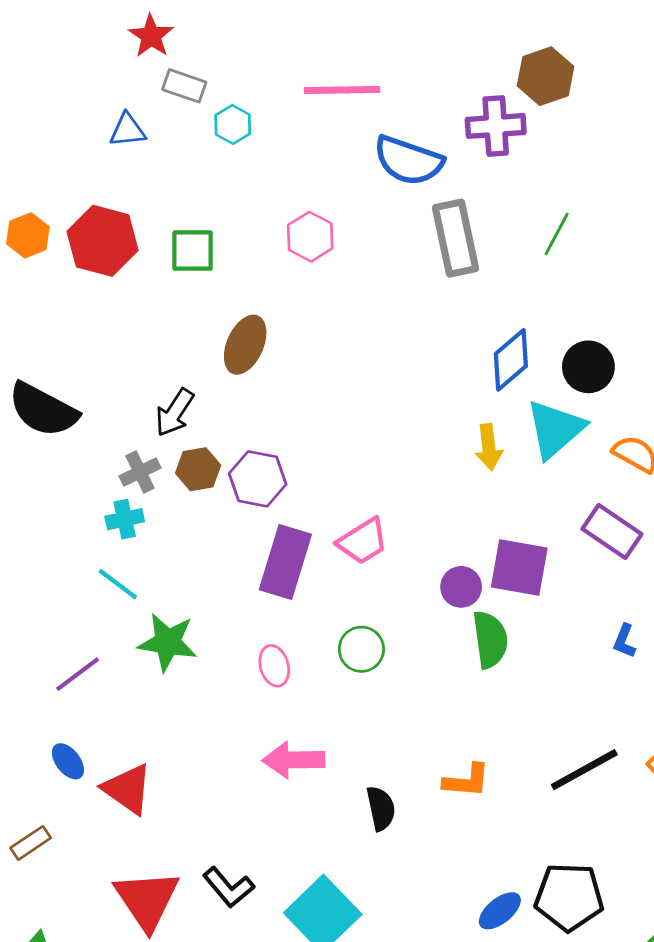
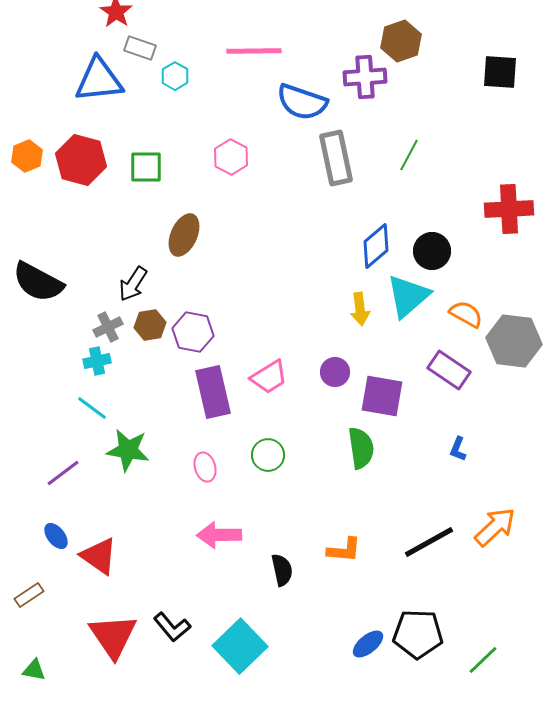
blue triangle: (127, 130) -> (99, 80), size x1.8
purple rectangle: (285, 562) -> (213, 392), turned -30
purple circle: (461, 587) -> (335, 372), moved

